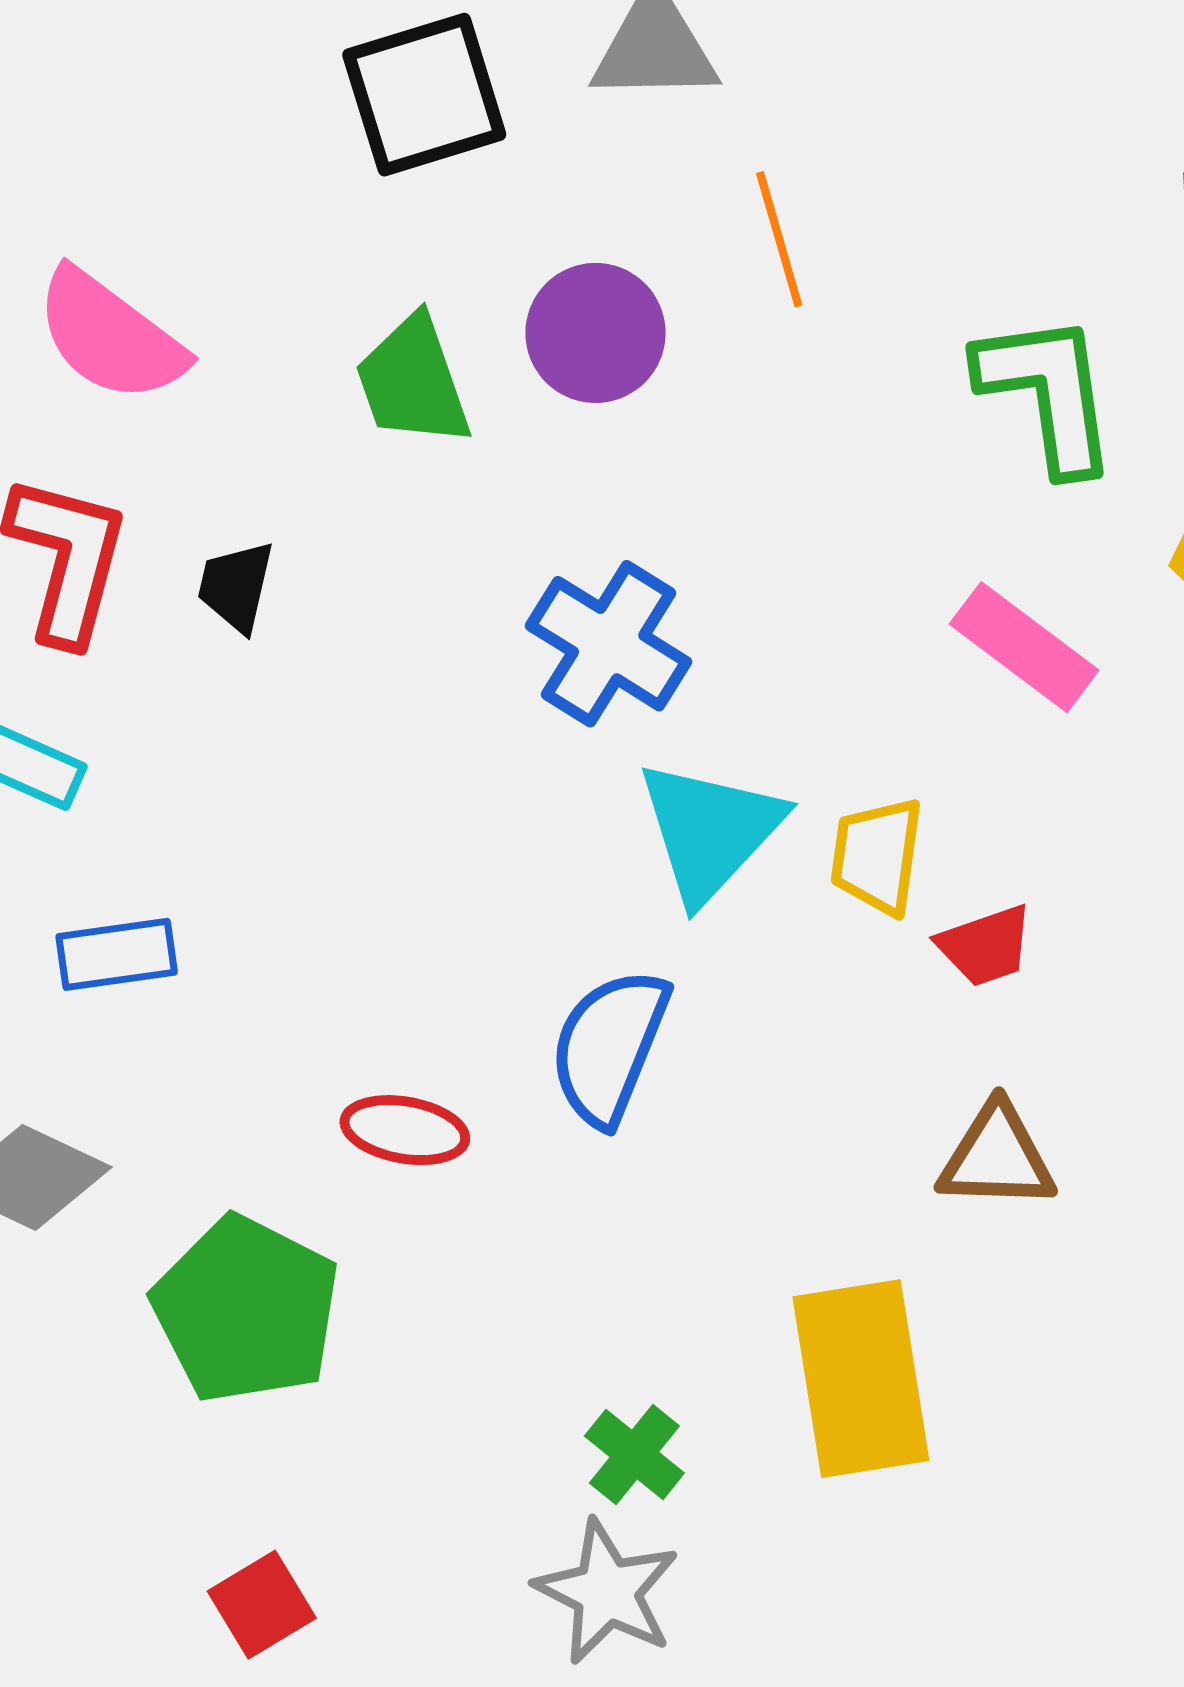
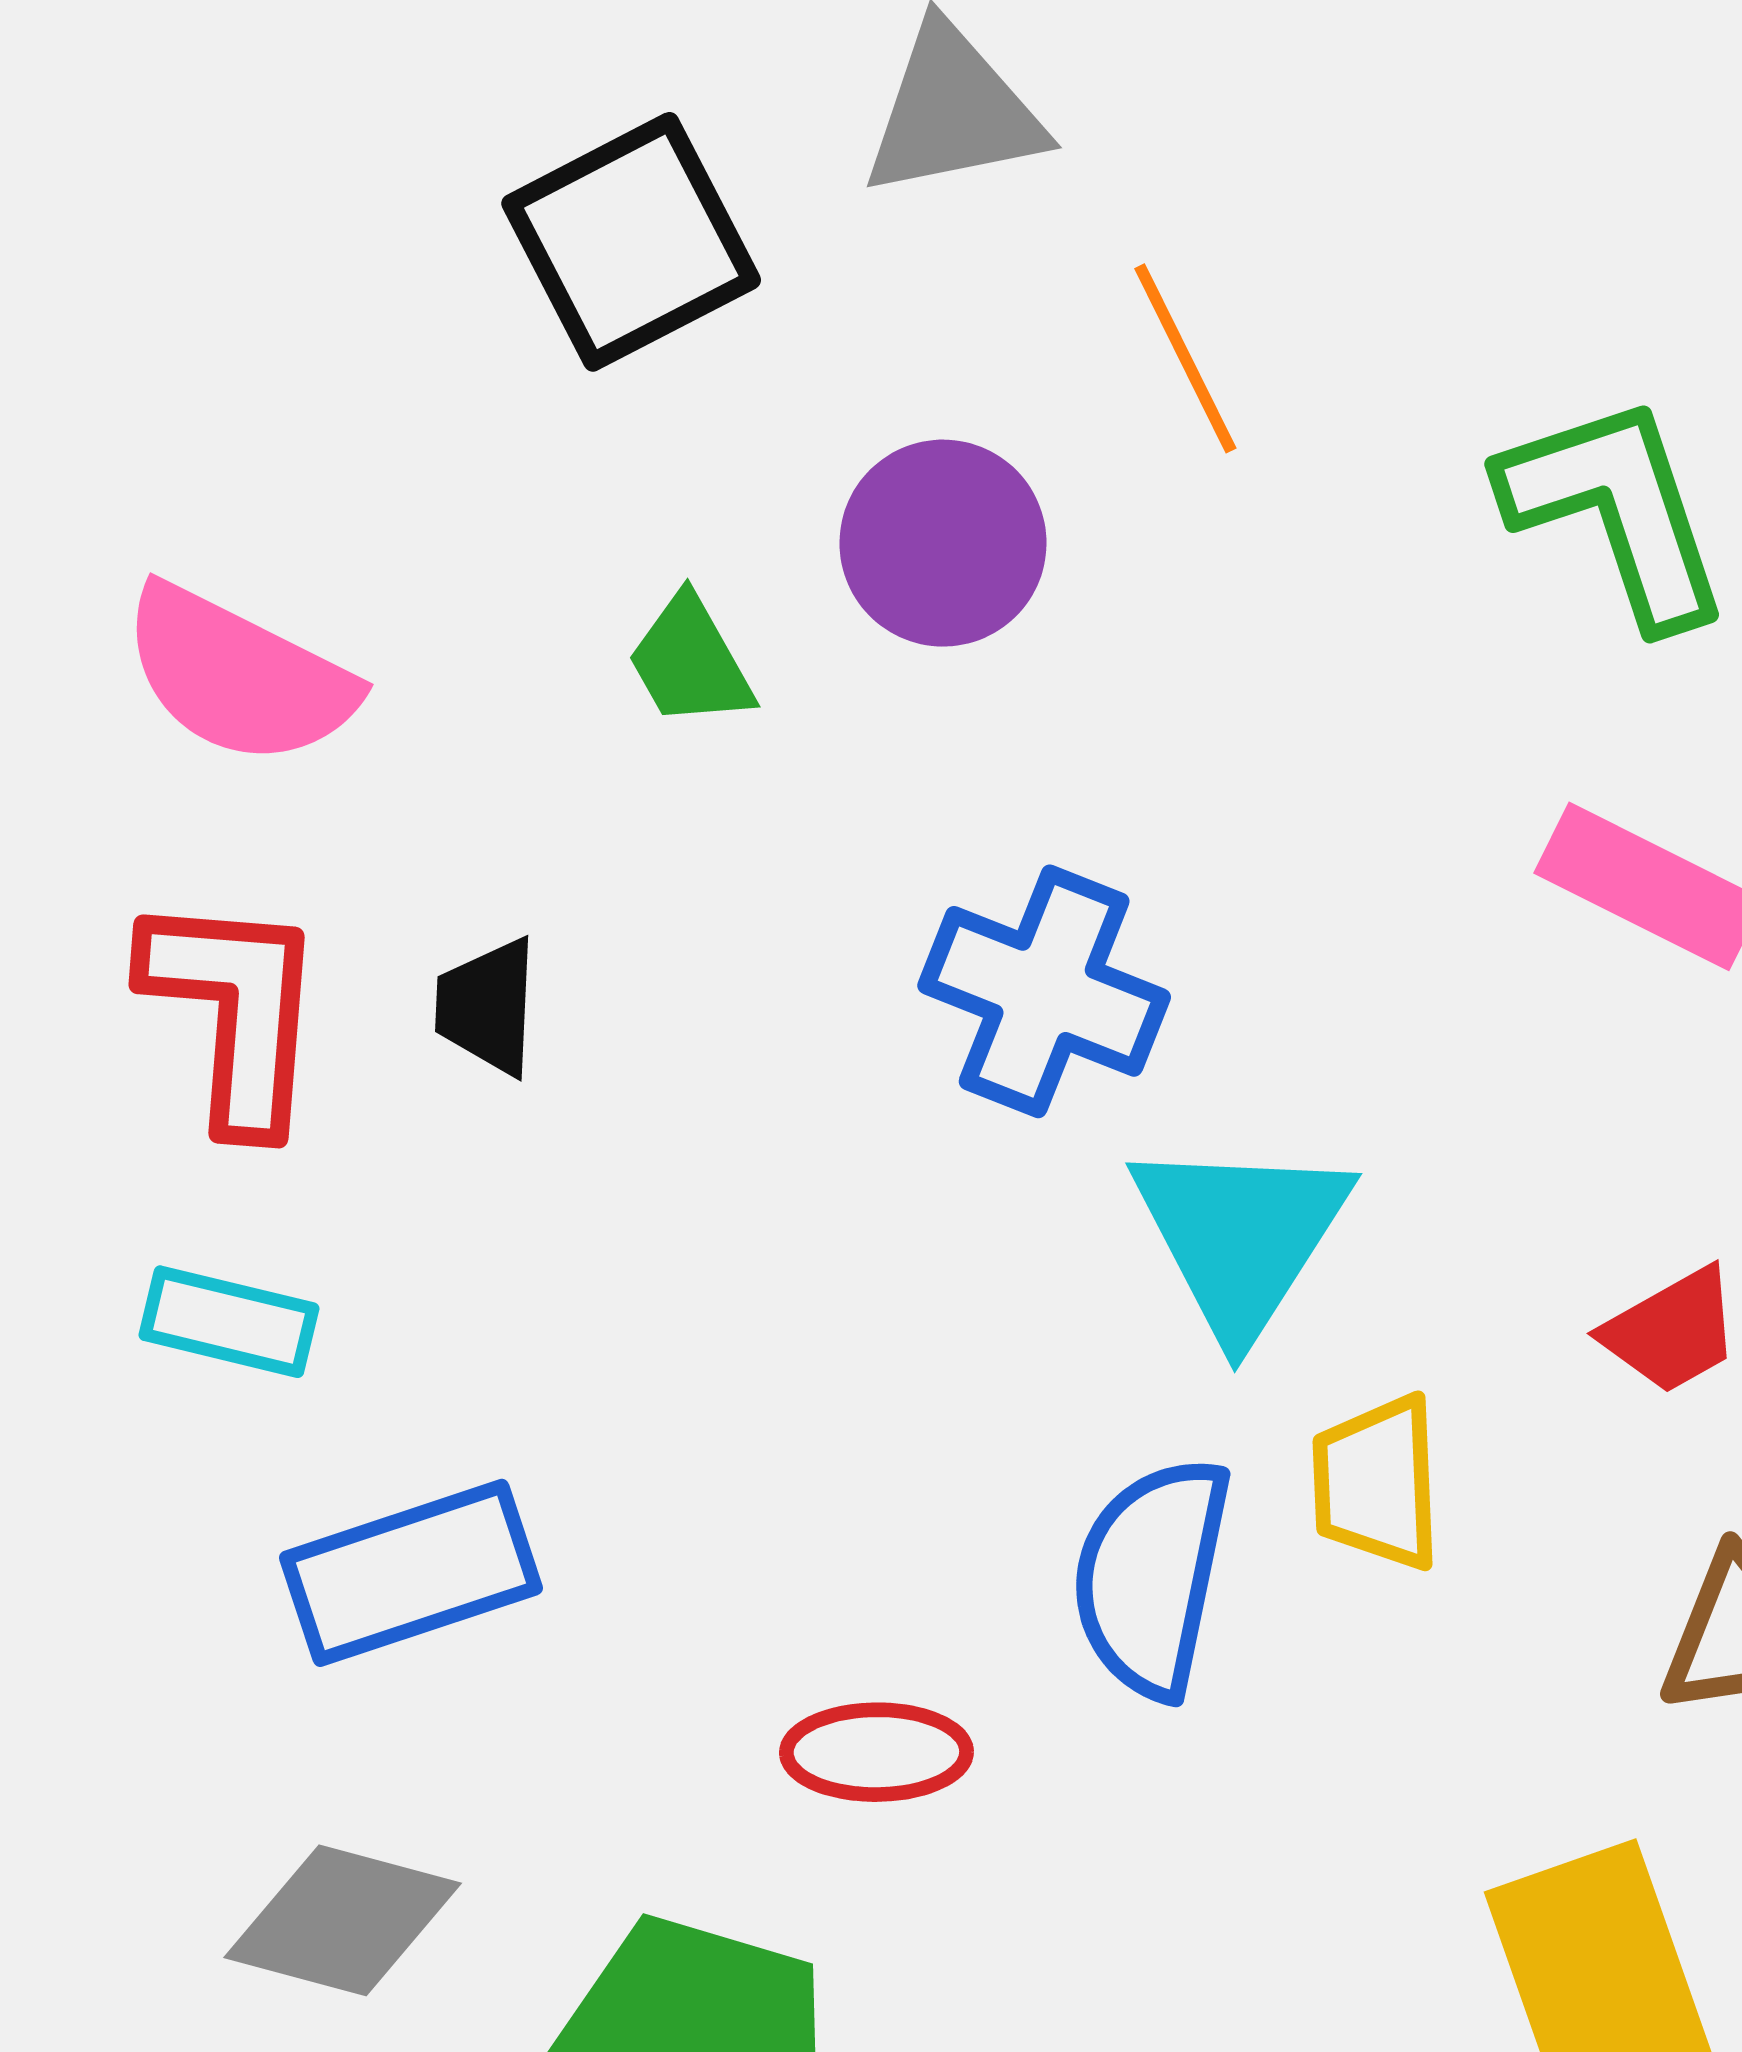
green trapezoid: (413, 381) -> (690, 662), size x0.7
yellow trapezoid: (877, 856) -> (1377, 1483), moved
blue rectangle: (117, 954) -> (411, 1573), size x1.4

